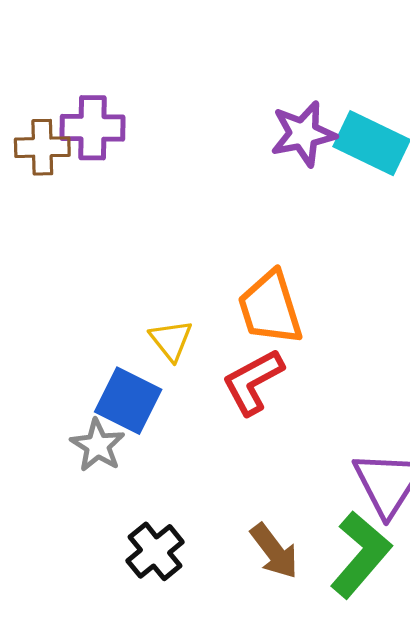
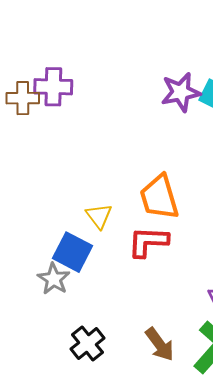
red L-shape: (253, 382) -> (148, 242), turned 30

